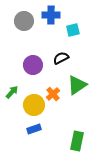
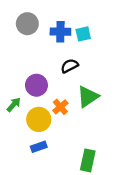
blue cross: (51, 15) -> (60, 32), moved
purple circle: (33, 65) -> (36, 85), moved

